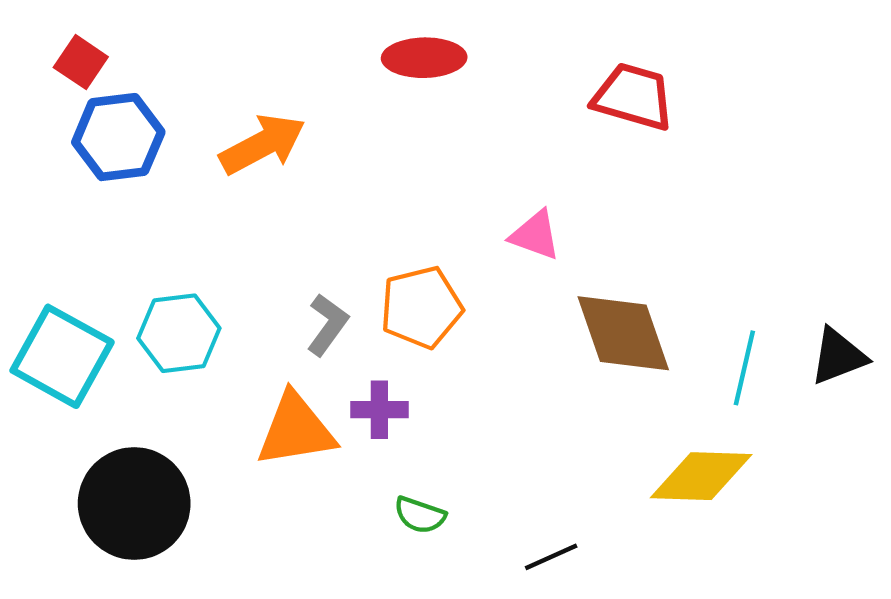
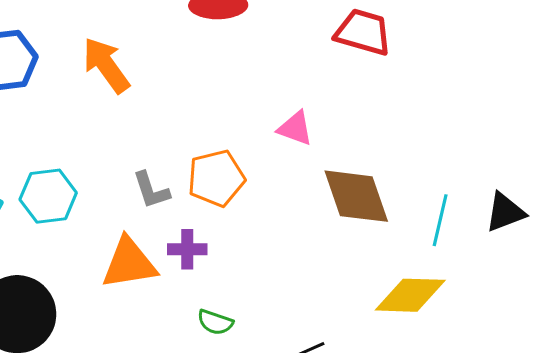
orange arrow: (263, 144) -> (106, 65), turned -98
gray L-shape: (327, 325) -> (151, 190), turned 126

